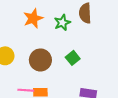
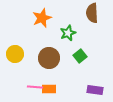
green star: (62, 23) -> (68, 33), moved

